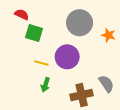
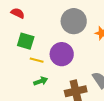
green square: (34, 33) -> (26, 41), moved
green arrow: (45, 85) -> (41, 81), turned -128

